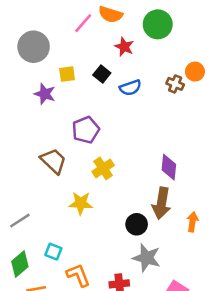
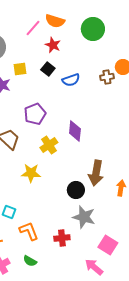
red star: (124, 47) -> (53, 45), moved
brown cross: (175, 84) -> (107, 77), turned -32
purple diamond: (169, 167) -> (75, 131), moved

